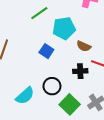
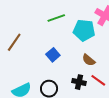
cyan pentagon: (64, 28) -> (84, 30), moved

